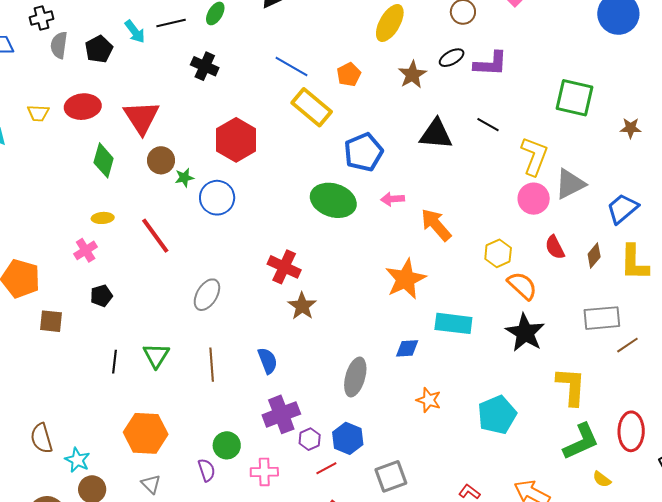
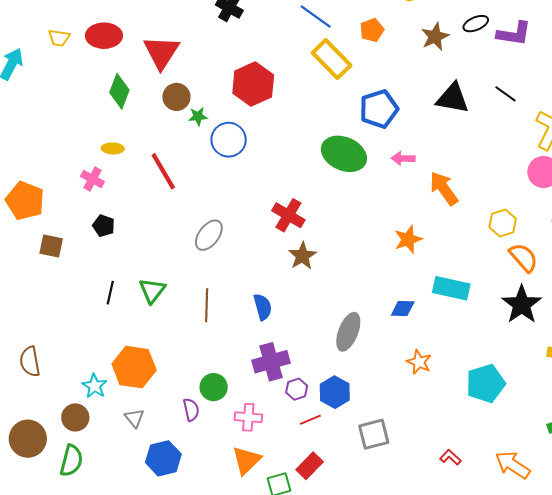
pink cross: (86, 250) -> (92, 179), turned -35
orange star: (406, 279) -> (408, 239), size x0.7
black pentagon: (101, 296) -> (104, 226), turned 30
cyan star: (77, 460) -> (95, 386), moved

